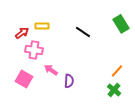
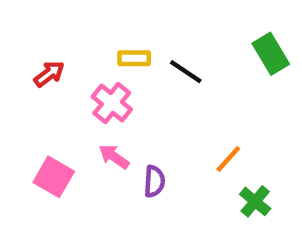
yellow rectangle: (42, 26) -> (134, 58), moved
pink cross: (34, 50) -> (112, 103), moved, turned 30
orange line: (117, 71) -> (228, 159), moved

